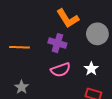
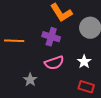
gray star: (22, 87) -> (30, 80), moved

